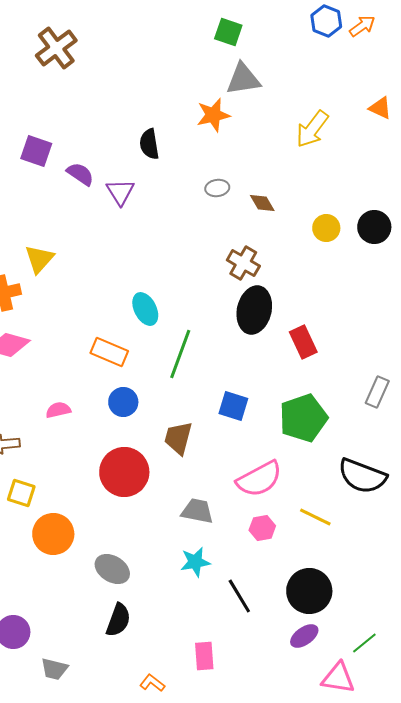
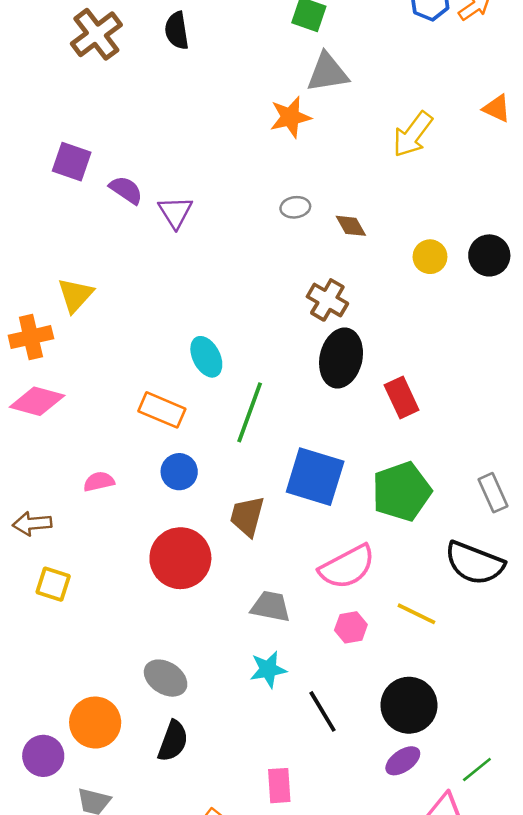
black semicircle: (149, 144) -> (177, 31), moved
gray rectangle: (377, 392) -> (493, 493), moved, turned -48
blue square: (233, 406) -> (315, 477), size x1.6
orange circle: (53, 534) -> (95, 723), moved

